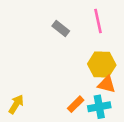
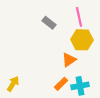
yellow hexagon: (102, 65) -> (82, 40), moved
orange triangle: (107, 84) -> (69, 60), moved, turned -49

